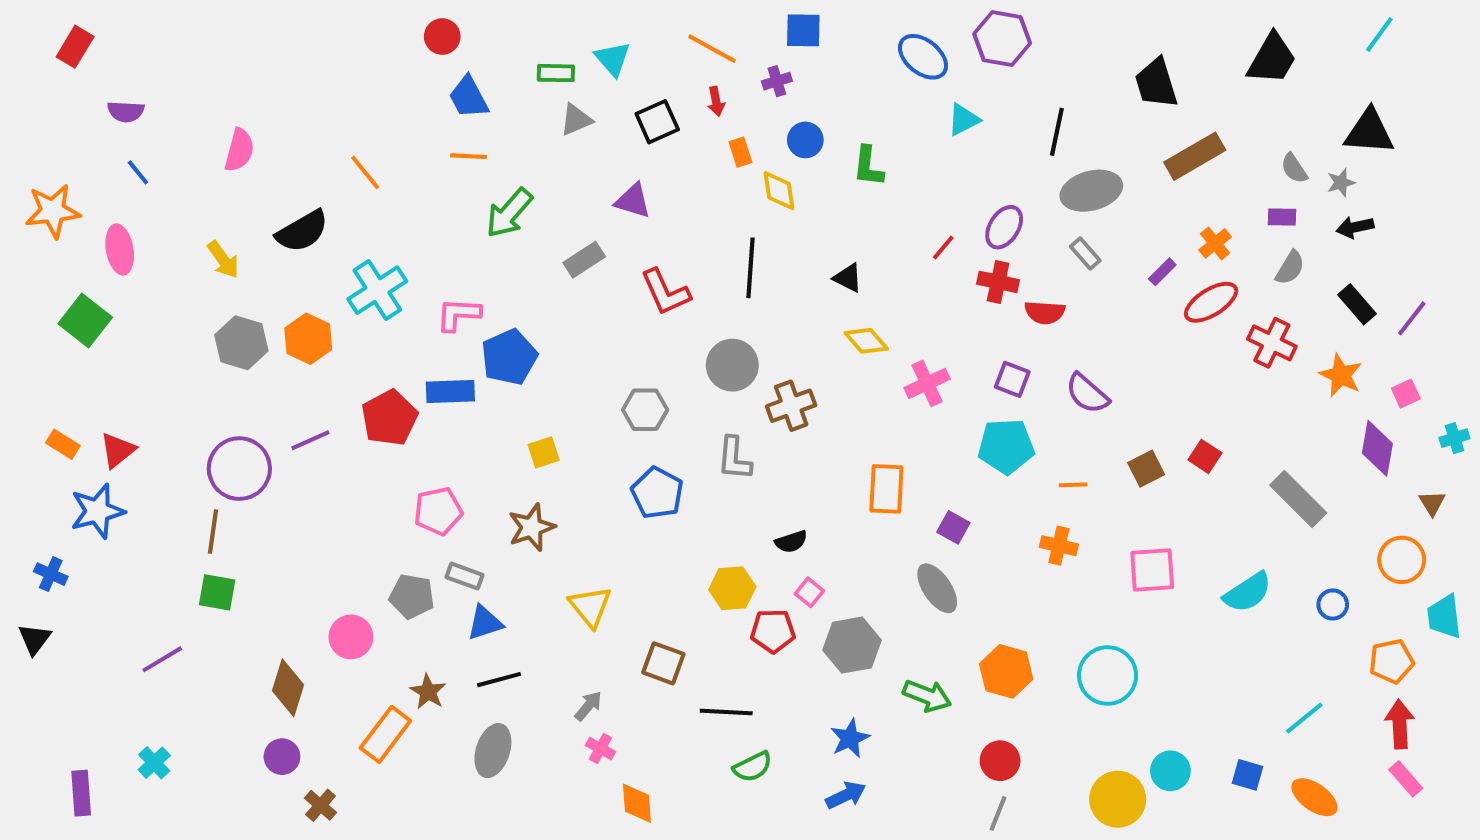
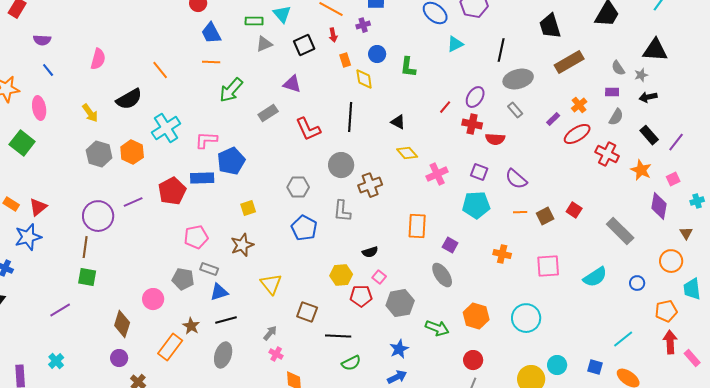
orange line: (1073, 485) -> (520, 212), moved
pink rectangle: (1406, 779) -> (692, 358), moved

